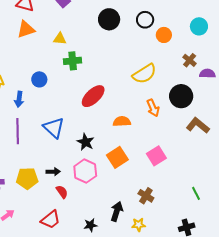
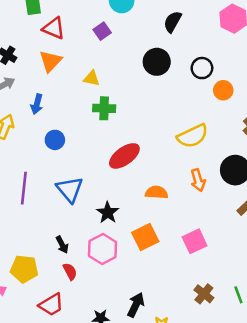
orange triangle: (26, 29) -> (50, 61), turned -36
blue circle: (39, 79) -> (55, 140), moved
blue arrow: (19, 99) -> (37, 104), moved
black arrow: (53, 172) -> (62, 245), turned 56
yellow pentagon: (27, 178) -> (24, 269), moved
brown cross: (146, 196) -> (204, 294), moved

